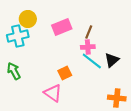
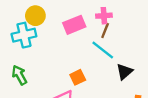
pink cross: (88, 47) -> (104, 16), moved
black triangle: (112, 60) -> (124, 72), moved
cyan line: (92, 61) -> (103, 50), moved

